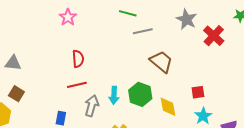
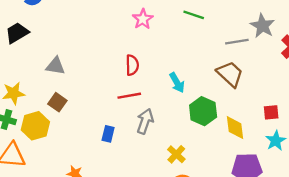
pink star: (68, 17) -> (143, 19), moved
gray line: (143, 31) -> (237, 42), moved
cyan arrow: (114, 95) -> (177, 83), moved, turned -36

